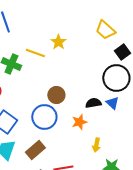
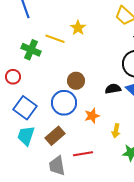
orange star: (79, 122) -> (92, 116), moved

